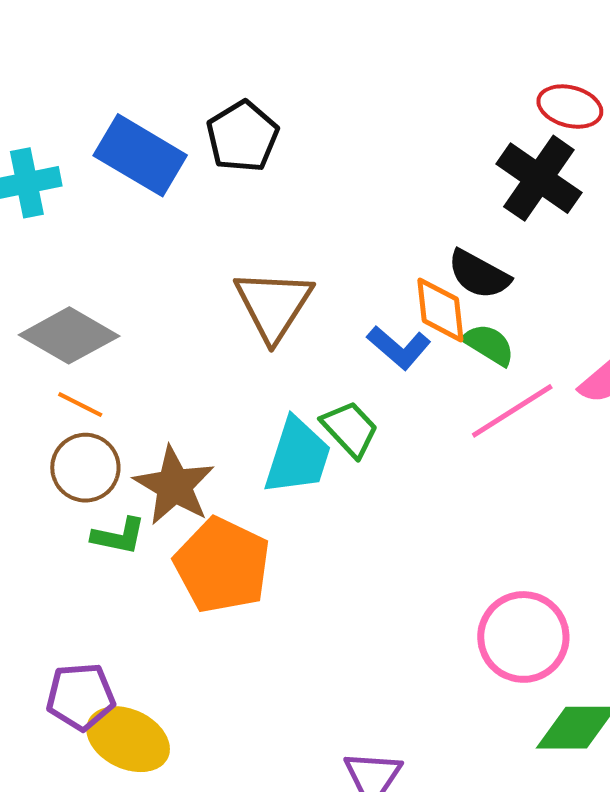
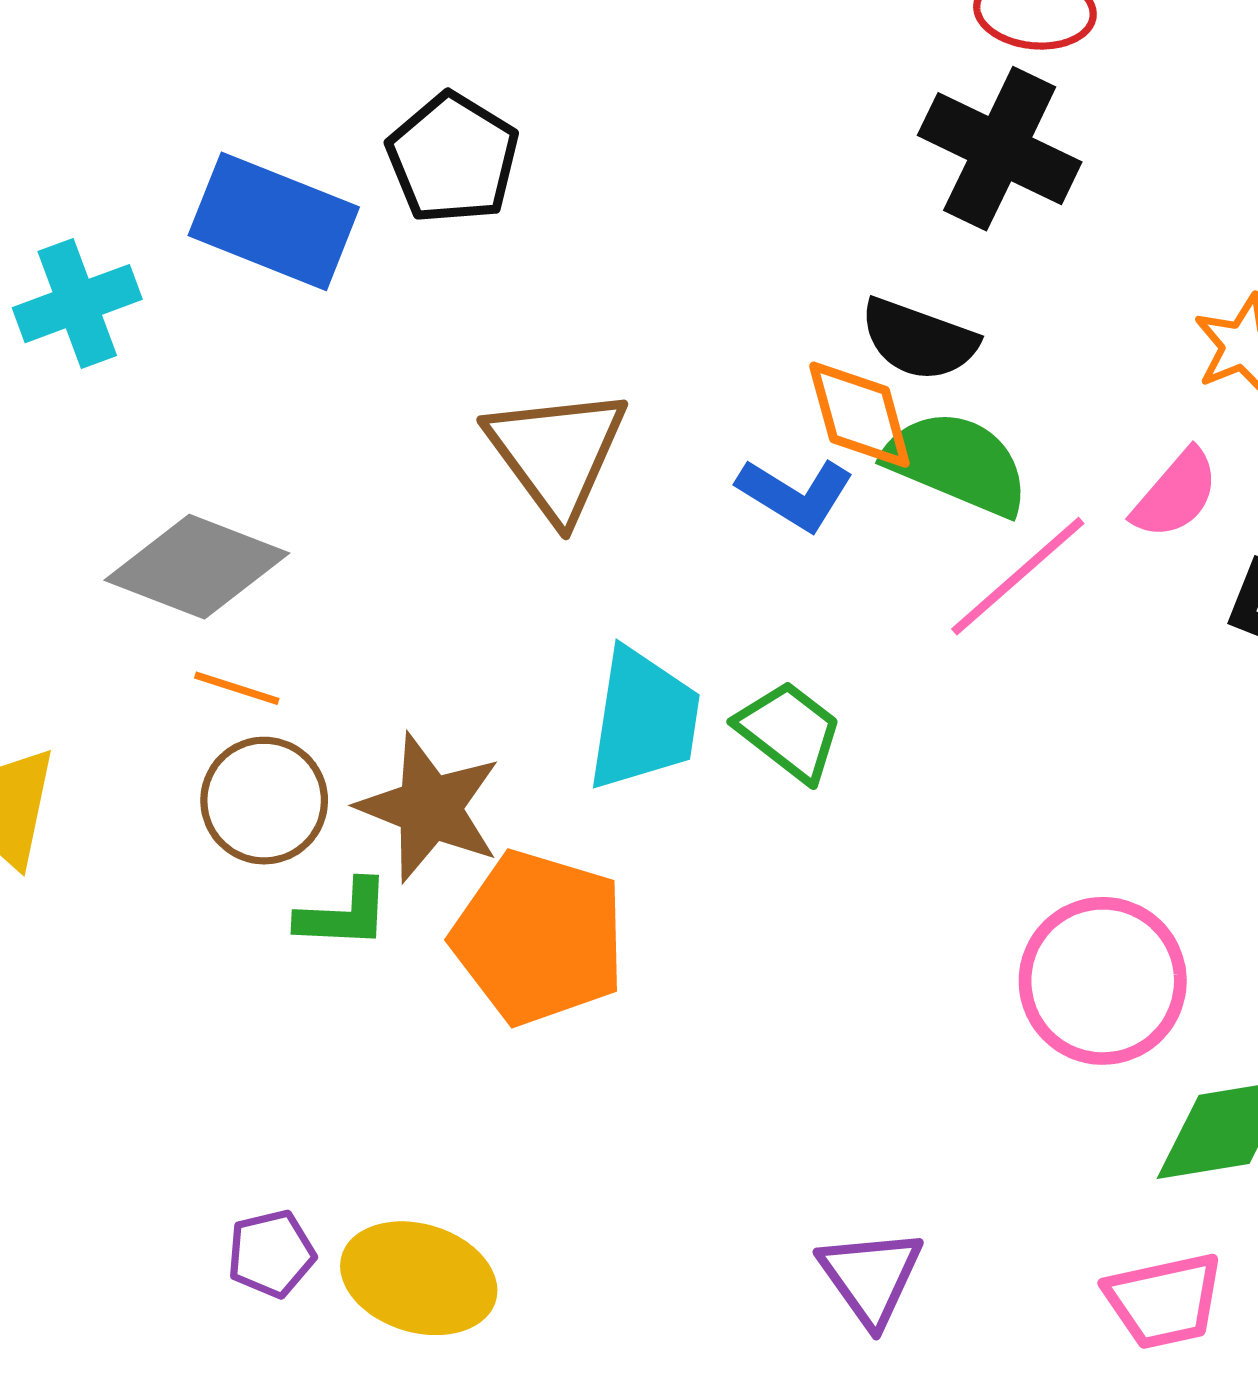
green semicircle: (489, 345) -> (957, 463), size x1.5
green trapezoid: (350, 429) -> (789, 731), moved
purple pentagon: (81, 697) -> (271, 1254), moved, size x0.7

